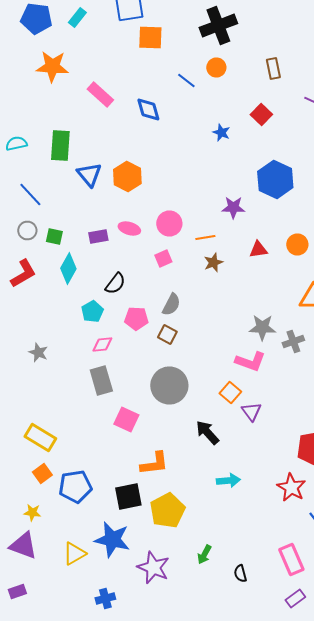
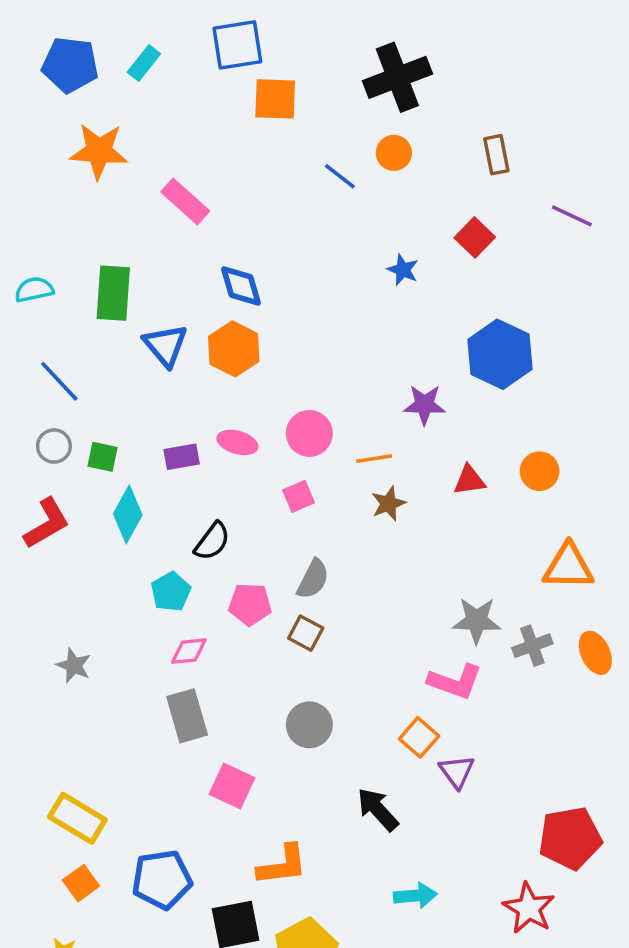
blue diamond: (148, 110) -> (241, 286), moved
gray circle: (169, 386) -> (309, 725), size x0.7
blue pentagon: (75, 486) -> (162, 879), moved

